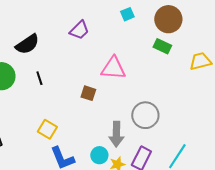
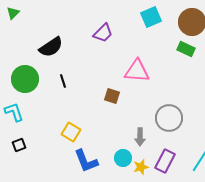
cyan square: (127, 14) -> (151, 17), size x1.5
gray arrow: (116, 134) -> (140, 137), size x0.7

